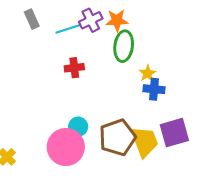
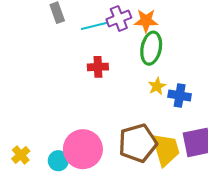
yellow star: (148, 73) -> (157, 86), moved
cyan circle: (78, 127) -> (58, 161), moved

